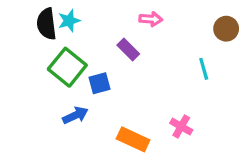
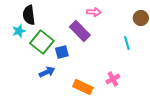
cyan star: (69, 21) -> (19, 31), moved
purple rectangle: (128, 50) -> (80, 31), size x1.5
pink cross: (181, 127) -> (113, 79), turned 32

